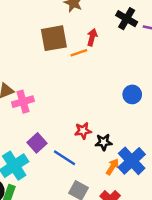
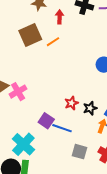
red arrow: (92, 37) -> (60, 17), moved
purple square: (37, 143) -> (46, 121), moved

